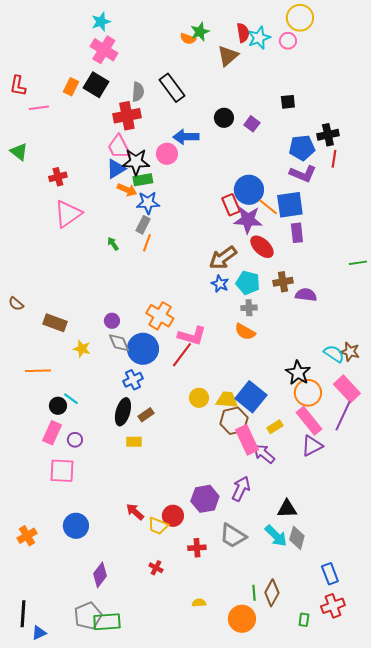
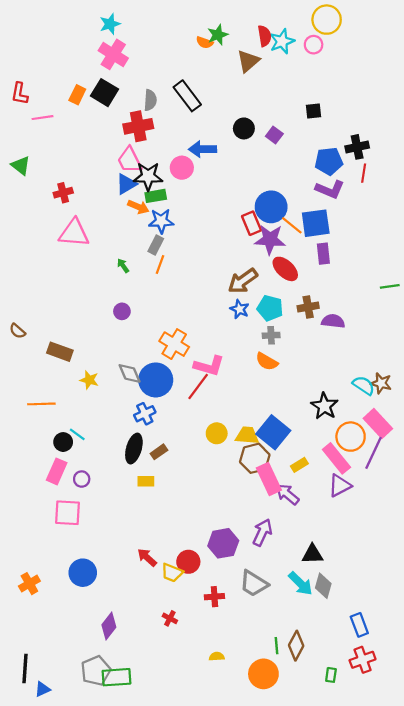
pink triangle: (68, 214) -> (74, 233), turned 40
purple circle: (112, 321) -> (122, 311), moved
orange circle: (308, 393) -> (351, 437), moved

